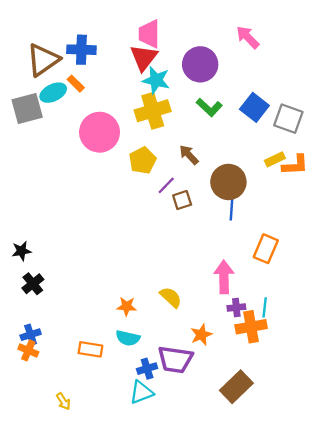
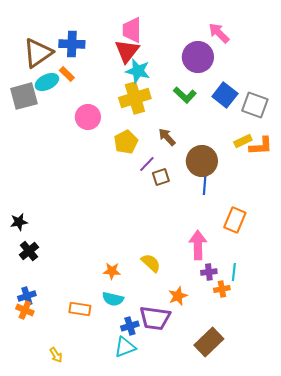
purple circle: (200, 64) -> (198, 57), moved
pink circle: (100, 132) -> (88, 117), size x0.7
orange cross: (251, 327) -> (222, 289), size x0.6

